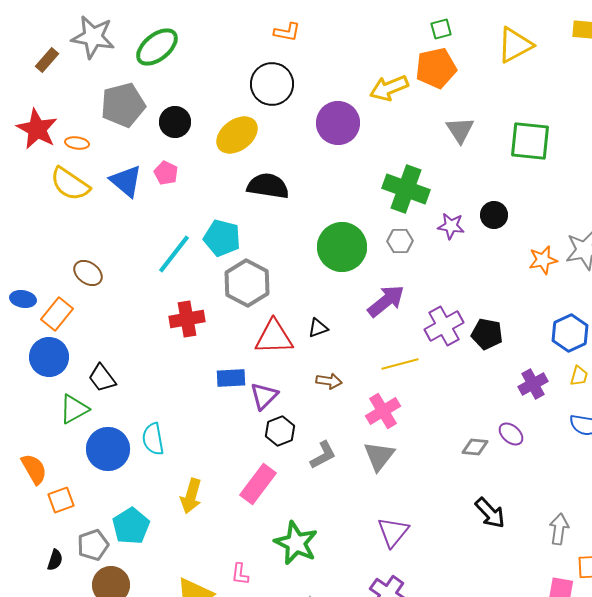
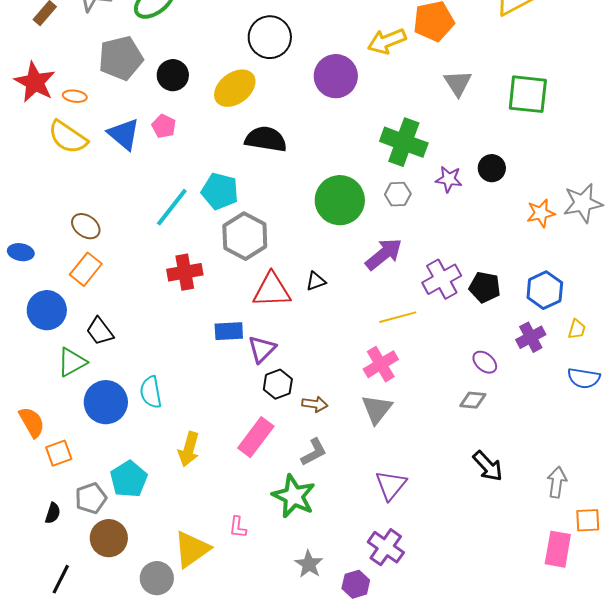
orange rectangle: (57, 314) -> (86, 269), moved
blue hexagon: (570, 333) -> (545, 290), moved
brown arrow: (329, 381) -> (315, 404), moved
purple ellipse: (511, 434) -> (485, 362), moved
gray L-shape: (323, 455) -> (314, 452), moved

